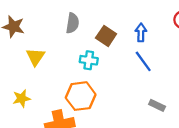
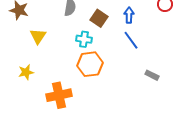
orange hexagon: (81, 96) -> (90, 64), moved
gray rectangle: (157, 105) -> (152, 75), moved

